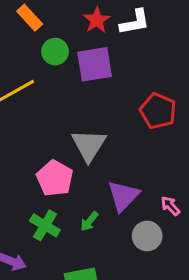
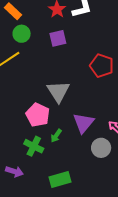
green circle: (55, 52) -> (22, 34), moved
purple square: (95, 64) -> (58, 38), size x0.7
green arrow: (89, 221) -> (56, 136), moved

